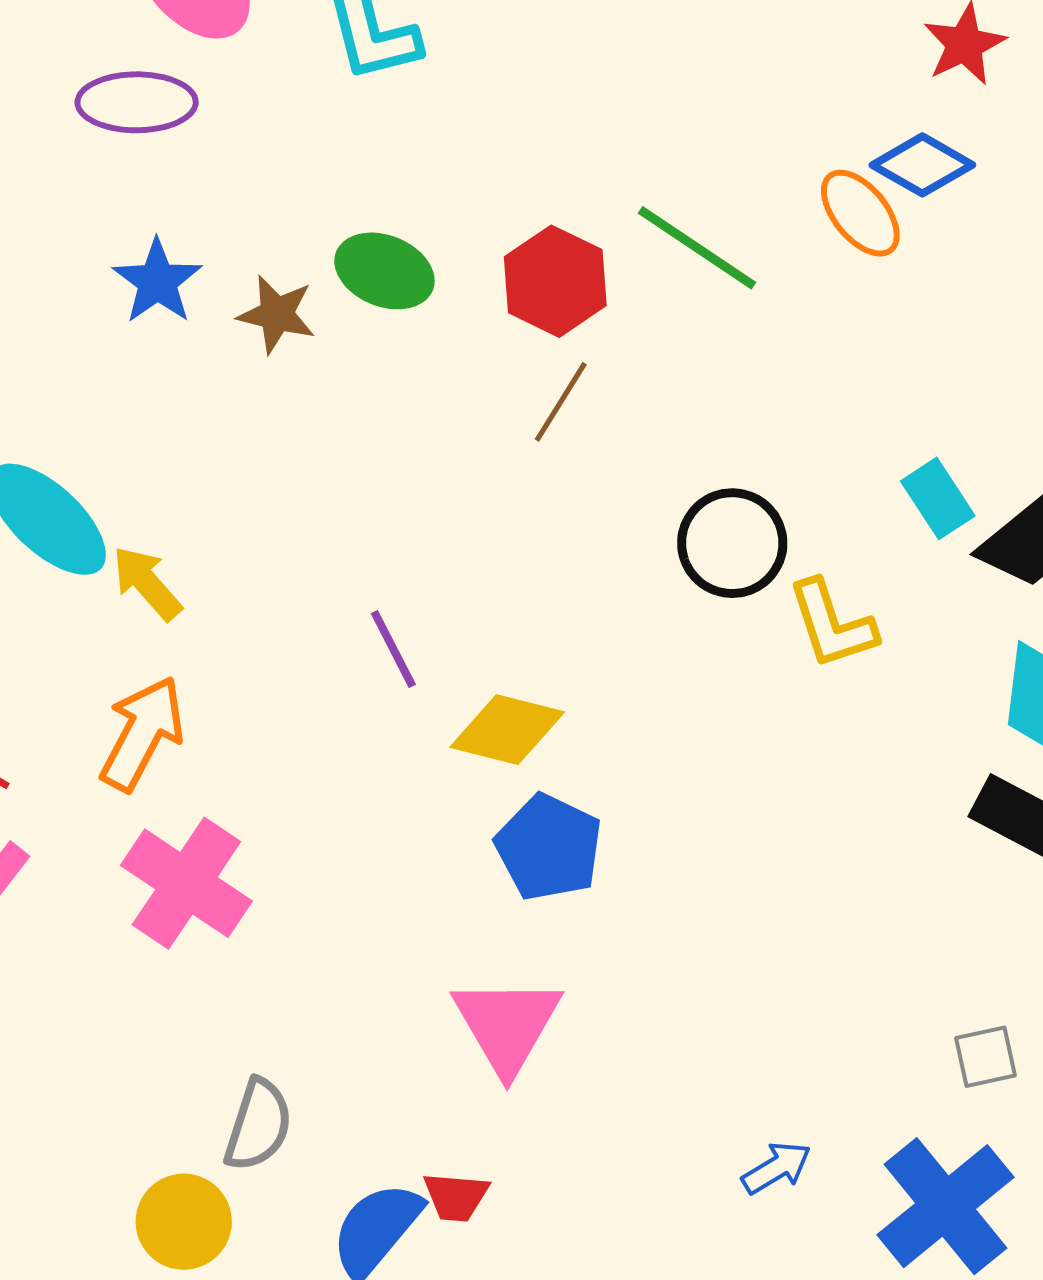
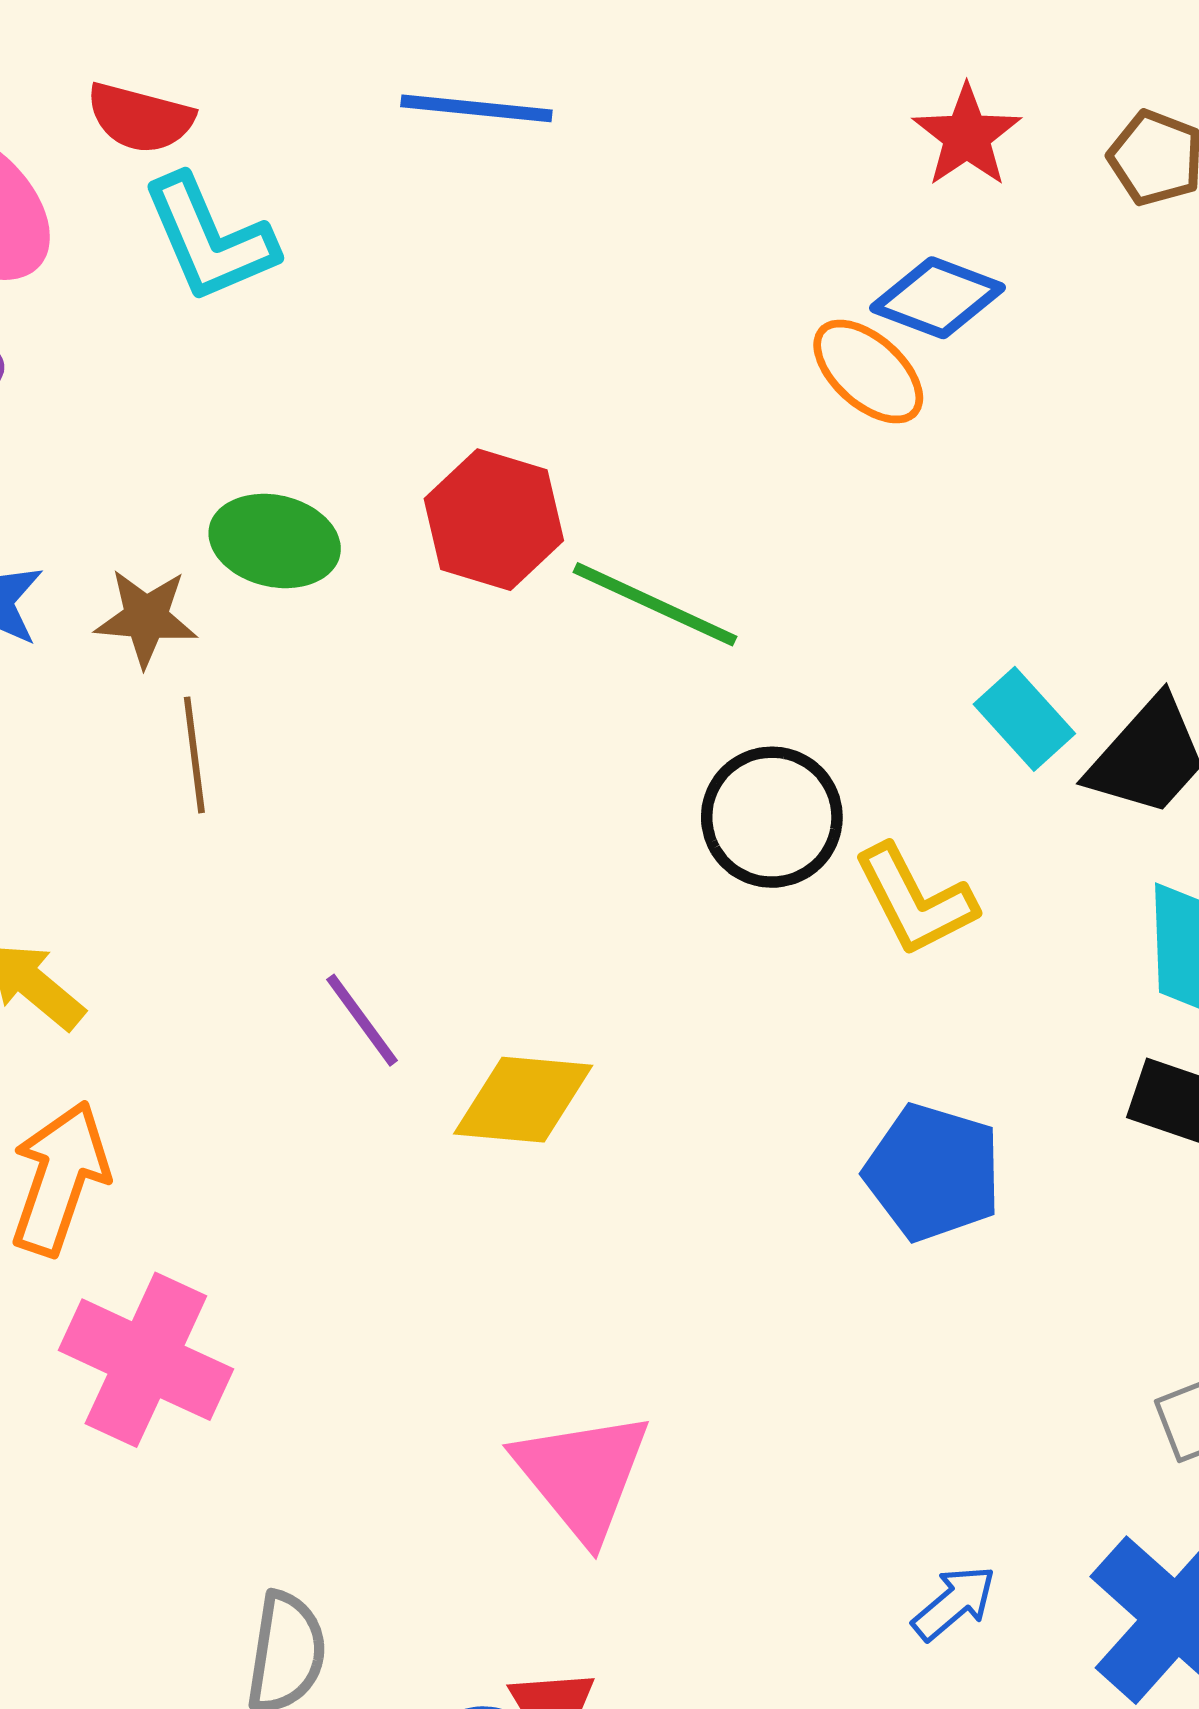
green line: (697, 248) -> (655, 604), moved
brown line: (561, 402) -> (194, 755), moved, turned -30
blue pentagon: (549, 847) -> (933, 1172), moved

